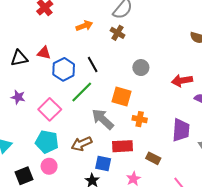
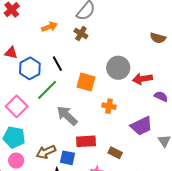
gray circle: (141, 68) -> (118, 68), moved, size x1.5
orange square: (122, 96) -> (86, 82), moved
orange cross: (140, 119) -> (109, 106), moved
purple trapezoid: (181, 130) -> (141, 126), turned 60
brown arrow: (82, 144) -> (46, 152), moved

